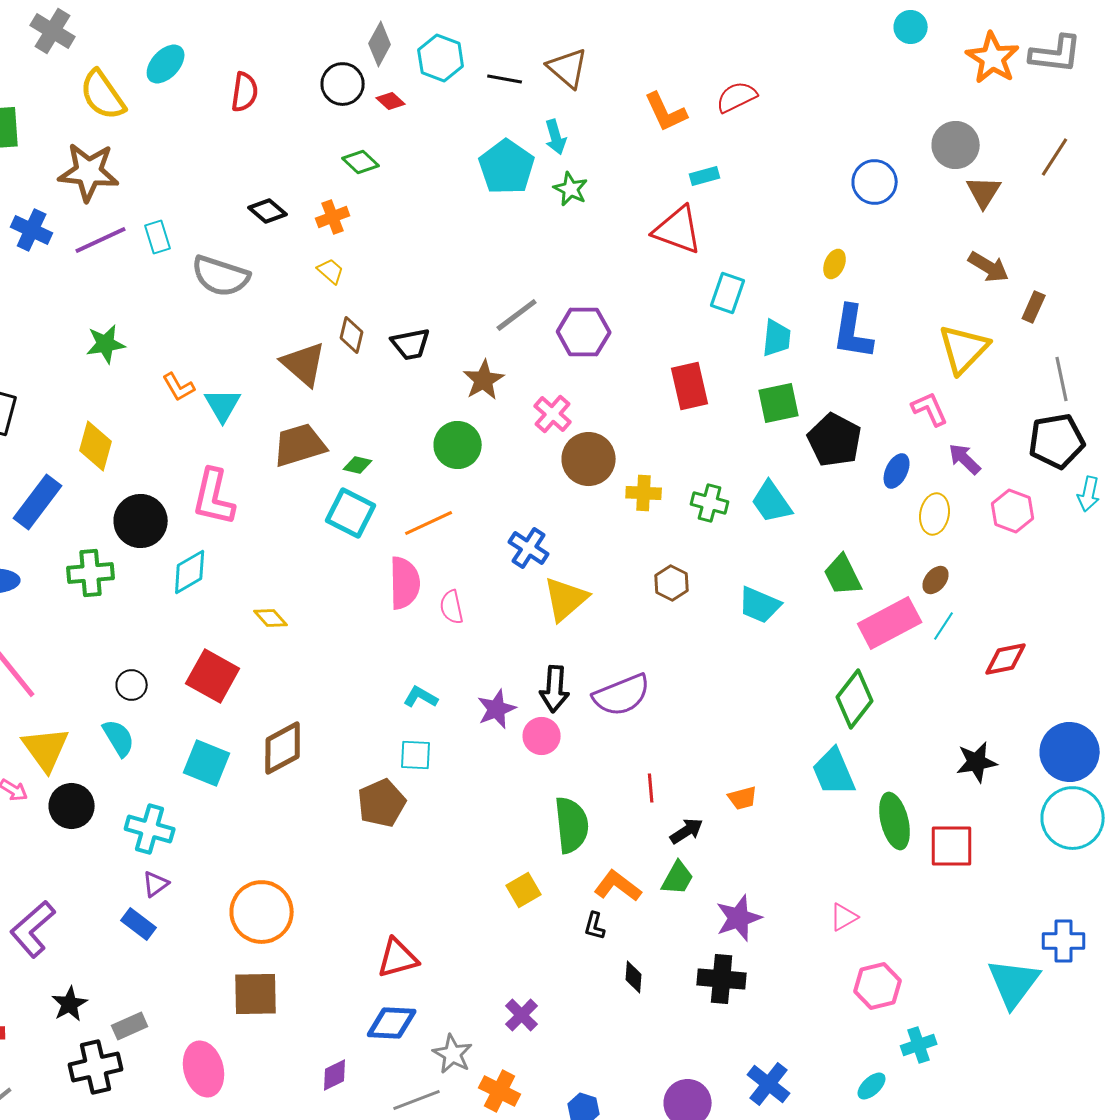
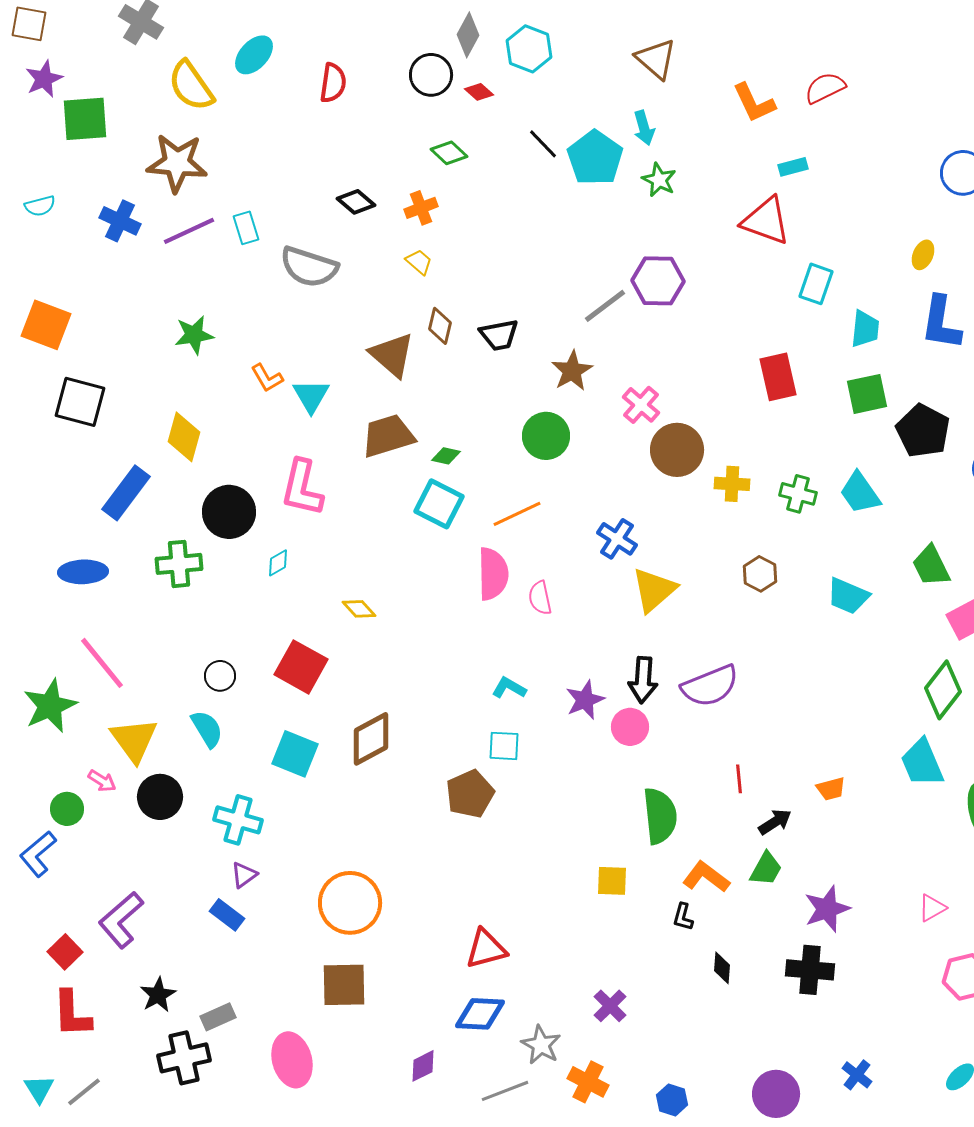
black line: (505, 79) -> (543, 144), moved, turned 36
purple hexagon: (584, 332) -> (658, 281), moved
cyan diamond: (190, 572) -> (278, 563), size x0.6
yellow square: (524, 890) -> (612, 881), turned 32
blue cross: (769, 1084) -> (857, 1075), size x0.7

